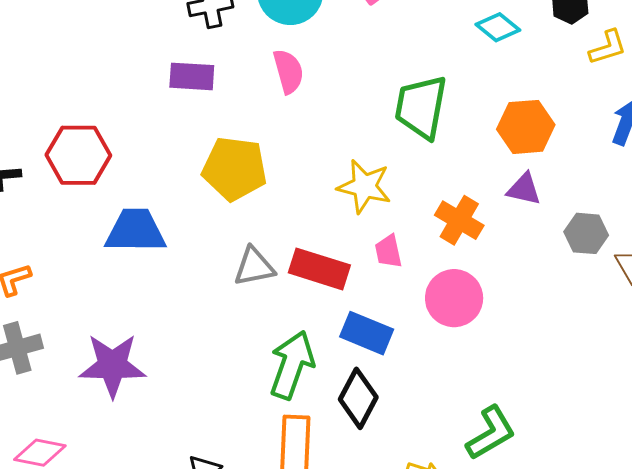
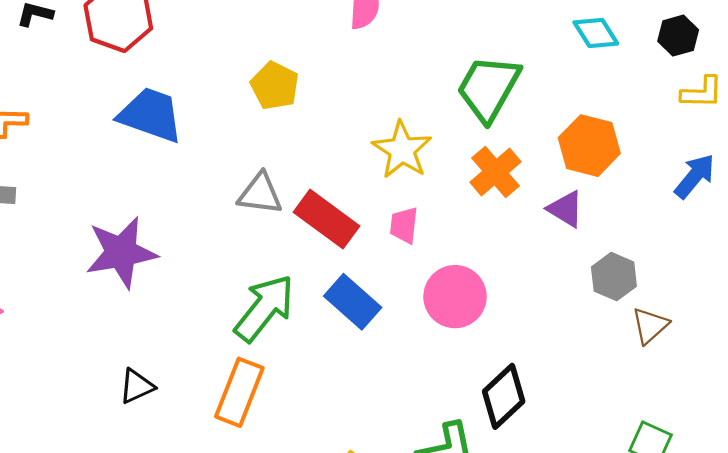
yellow pentagon: (235, 169) -> (275, 86), size x0.7
orange cross: (459, 220) -> (496, 172), moved
purple star: (112, 365) -> (121, 252), moved, turned -30
black diamond: (358, 398) -> (504, 396), moved

